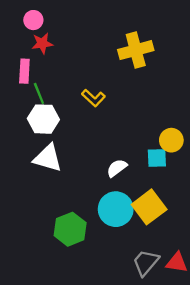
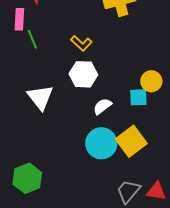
white hexagon: (43, 119) -> (83, 74), moved
white triangle: (48, 158) -> (40, 97), turned 36
green hexagon: (70, 229) -> (27, 178), moved

